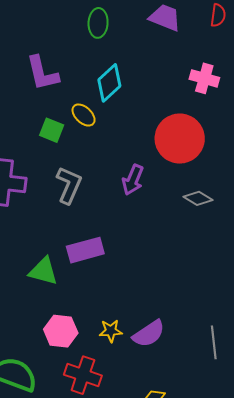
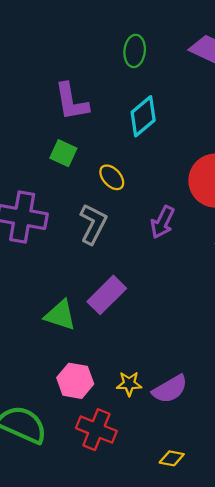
yellow ellipse: (84, 115) -> (112, 177), moved
green square: (52, 130) -> (63, 153), moved
purple rectangle: (85, 250) -> (107, 295), turned -33

